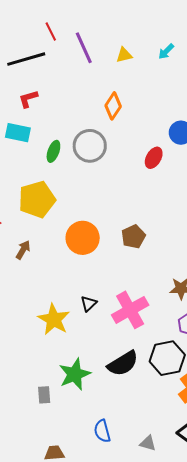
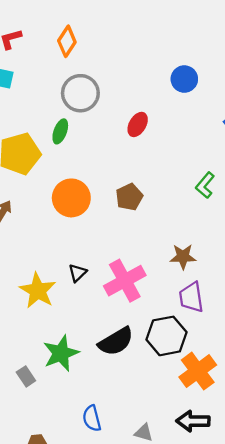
orange diamond: (113, 106) -> (67, 41), moved
green ellipse: (53, 151) -> (60, 131), moved
red ellipse: (154, 158) -> (138, 124), moved
gray rectangle: (44, 395) -> (26, 376), turned -30

